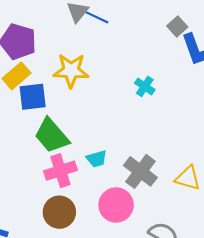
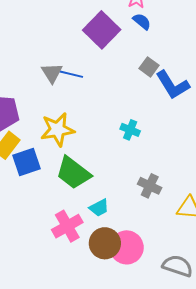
green trapezoid: (52, 136) -> (73, 173), moved
gray cross: (140, 171) -> (150, 186), moved, size x0.7
brown circle: (59, 212) -> (105, 243), moved

